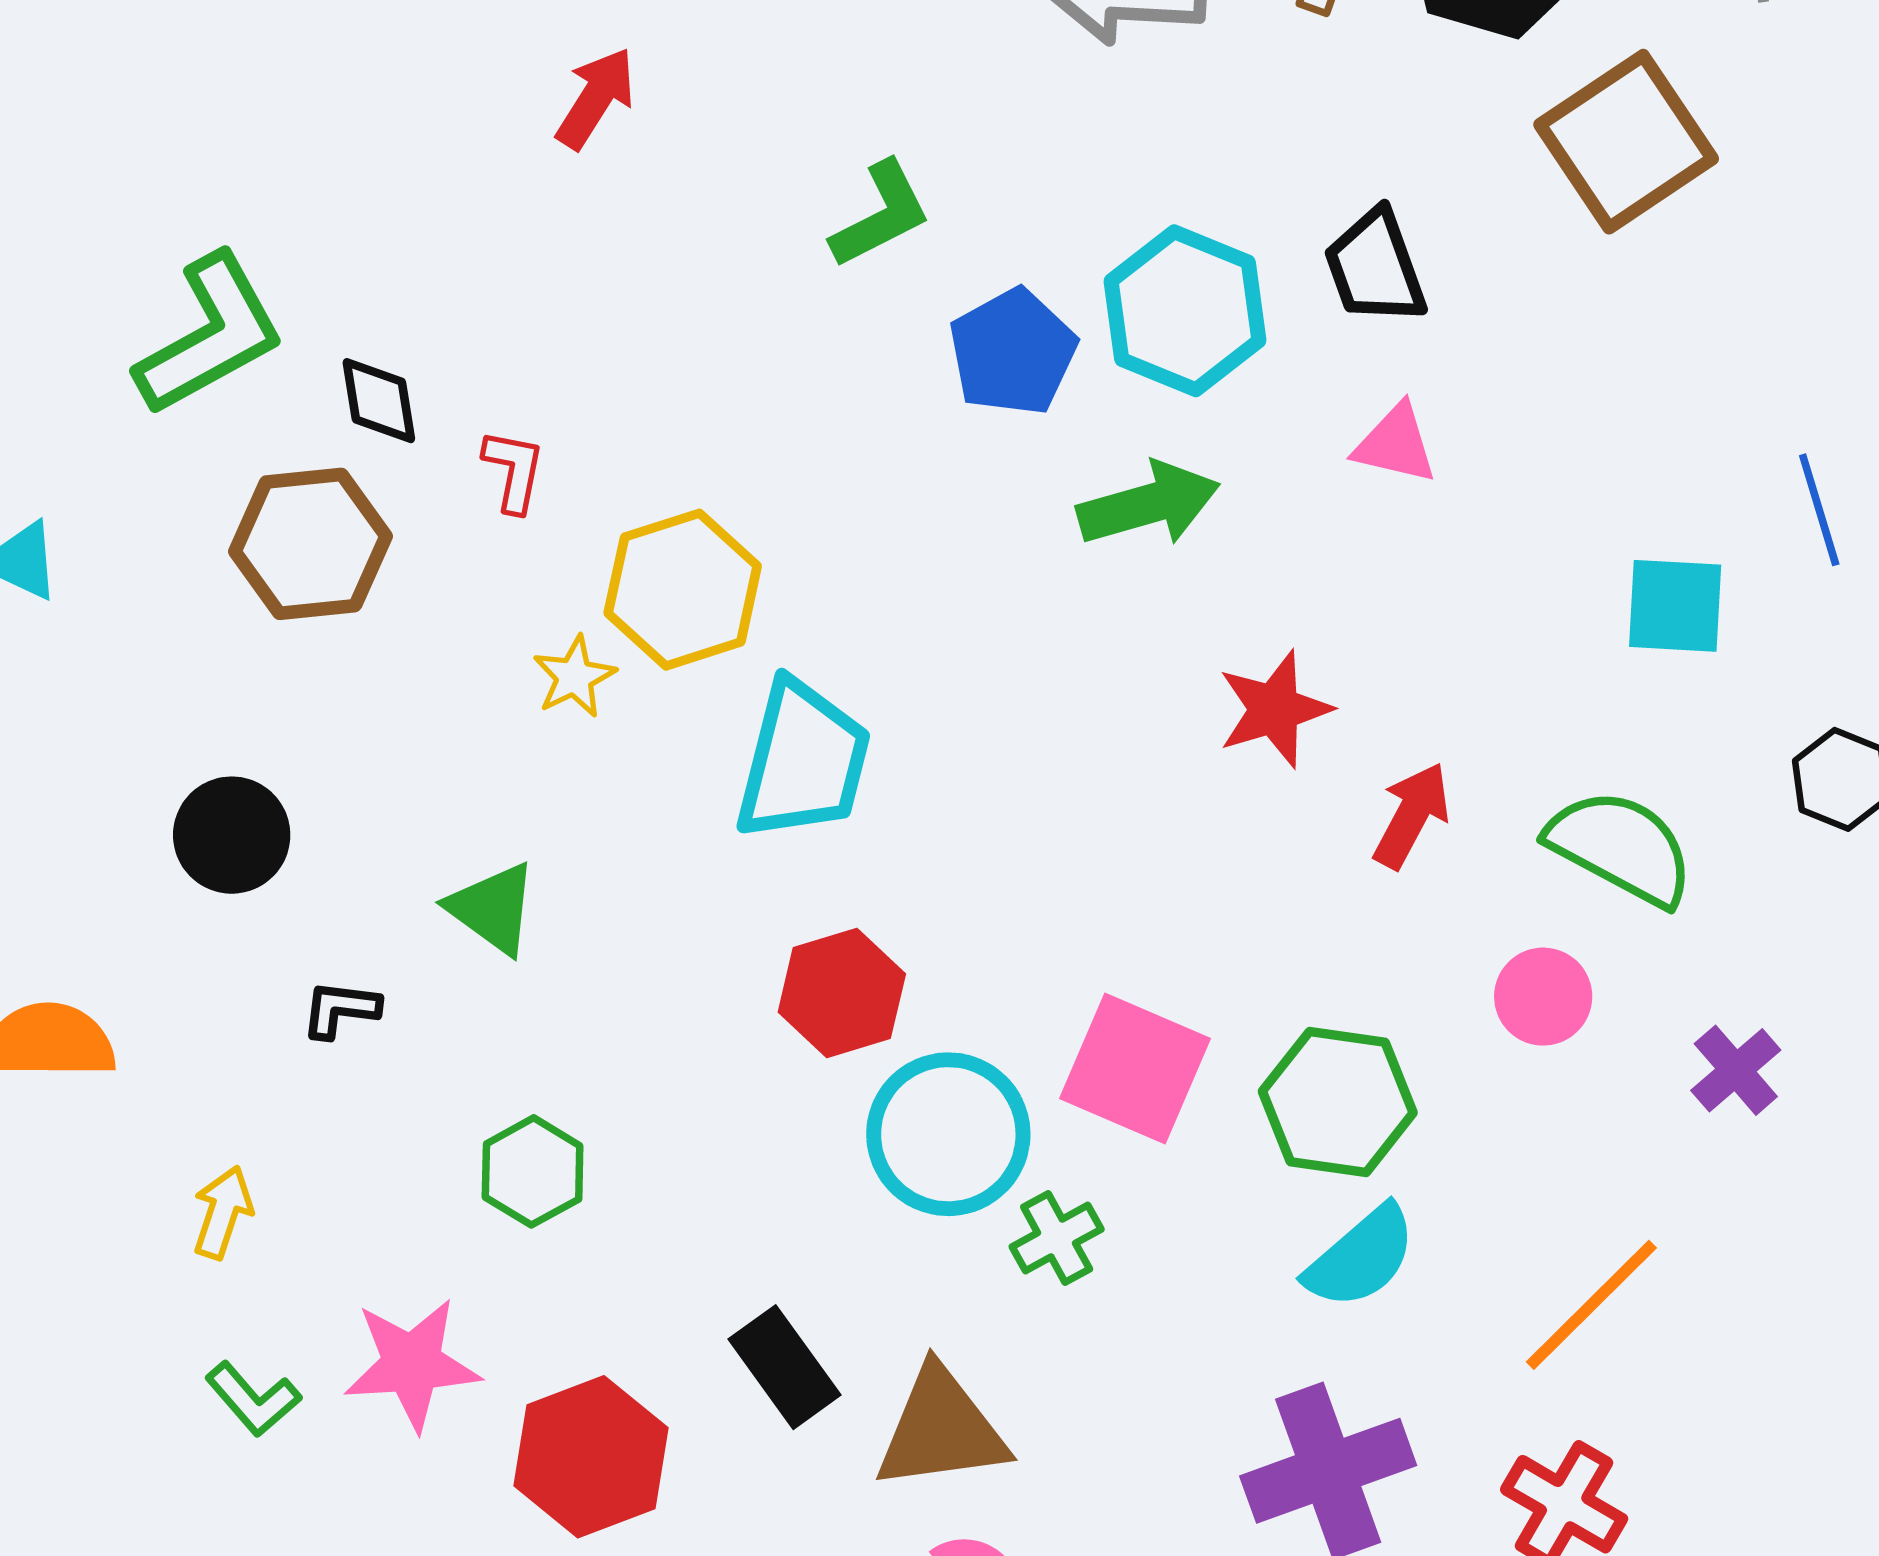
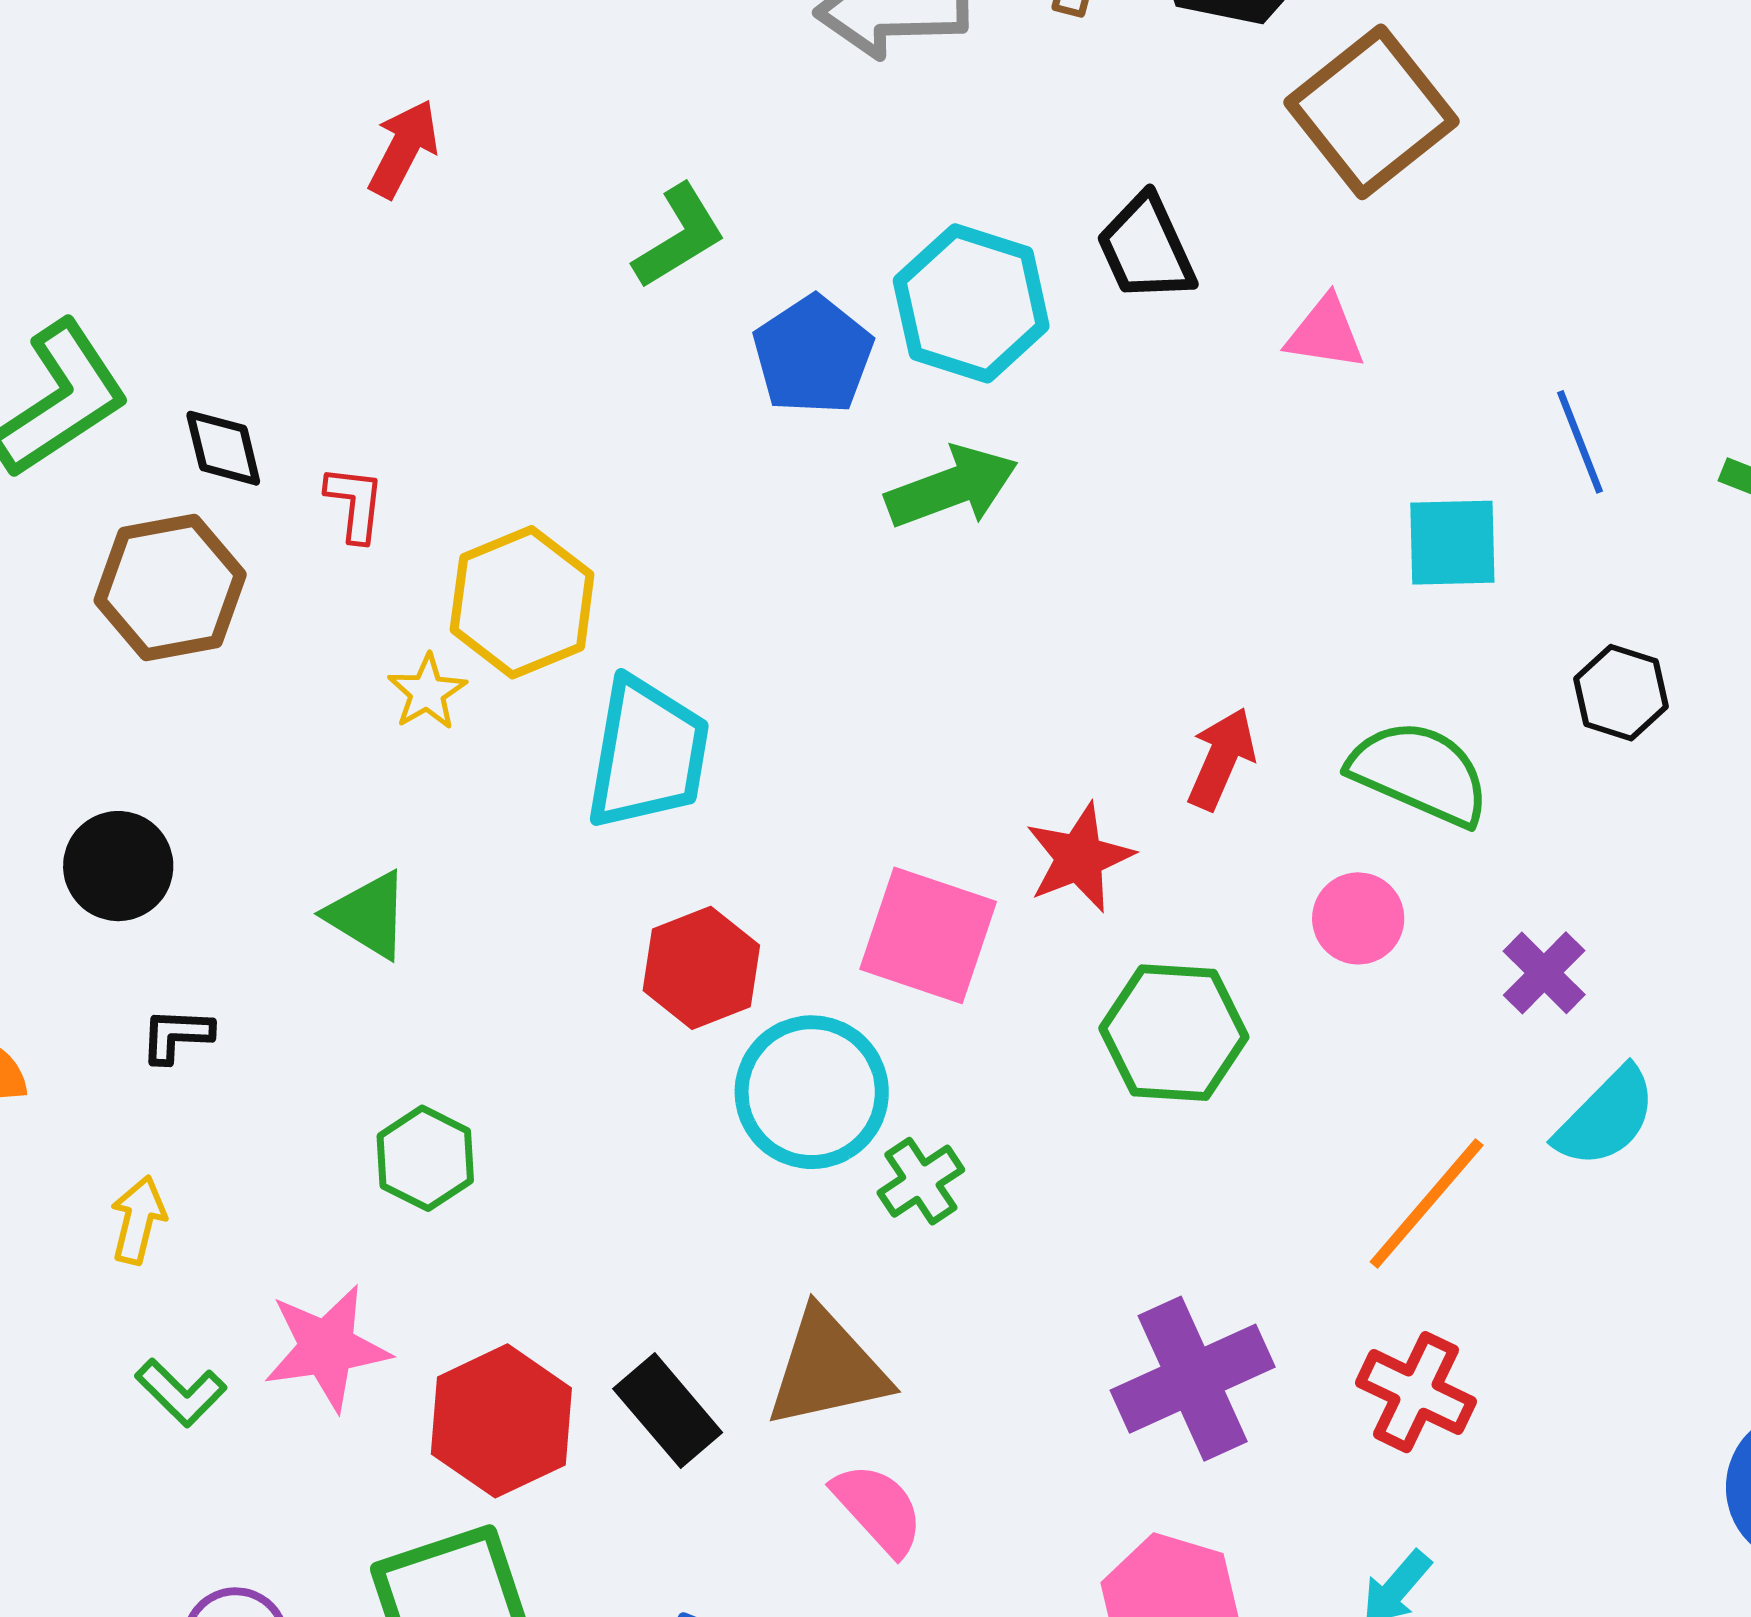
pink triangle: (1395, 444) -> (1325, 333), moved
red star: (1274, 709) -> (1079, 858), moved
black L-shape: (340, 1009) -> (177, 1035), moved
pink square: (1135, 1068) -> (928, 935), moved
cyan semicircle: (1361, 1257) -> (1606, 1117), moved
black rectangle: (785, 1367) -> (668, 1411), moved

